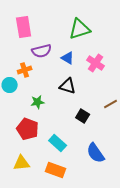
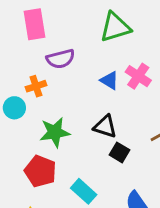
blue triangle: (68, 58) -> (109, 80), moved
black triangle: (68, 86) -> (105, 127), moved
green star: (38, 102) -> (55, 132), size x1.5

